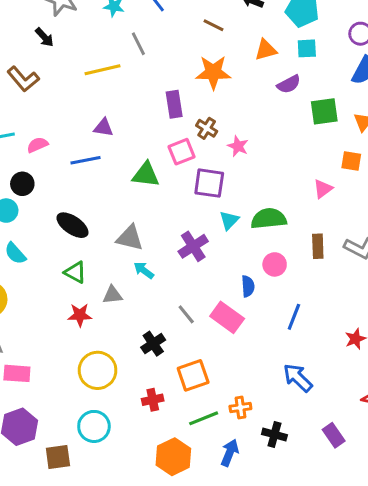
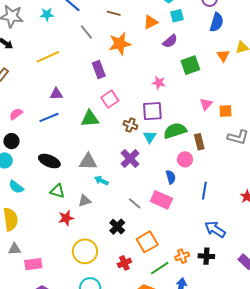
gray line: (138, 44) -> (86, 32), moved
green square: (324, 111) -> (190, 65), moved
brown cross: (207, 128) -> (130, 125), moved
pink star: (238, 146) -> (159, 83), moved
orange square: (351, 161) -> (225, 111), moved
purple square: (209, 183) -> (152, 111), moved
brown rectangle: (318, 246) -> (199, 142), moved
black cross: (274, 435) -> (206, 256), moved

